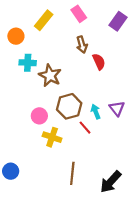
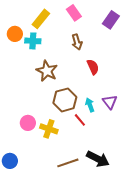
red semicircle: (99, 62) -> (93, 67), moved
cyan cross: (28, 63) -> (33, 41), moved
pink circle: (39, 116) -> (28, 123), moved
brown line: (72, 173) -> (68, 163), turned 65
black arrow: (111, 182) -> (98, 159), moved, turned -105

